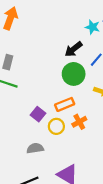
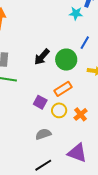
black arrow: (73, 49) -> (42, 57), moved
orange cross: (79, 122) -> (81, 114), moved

